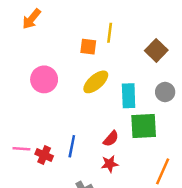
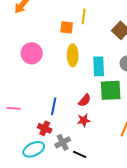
yellow ellipse: (96, 82) -> (73, 55), turned -50
red cross: (44, 155) -> (45, 128), moved

